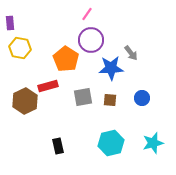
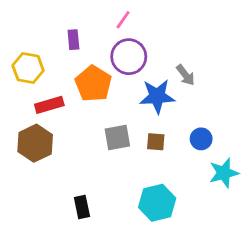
purple rectangle: (10, 23) -> (73, 40), moved
red rectangle: (48, 86) -> (49, 105), moved
cyan star: (153, 143) -> (224, 173), moved

